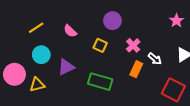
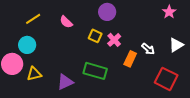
pink cross: (133, 45) -> (114, 40), moved
cyan circle: (41, 55) -> (27, 45), moved
purple triangle: (66, 67) -> (65, 82), moved

